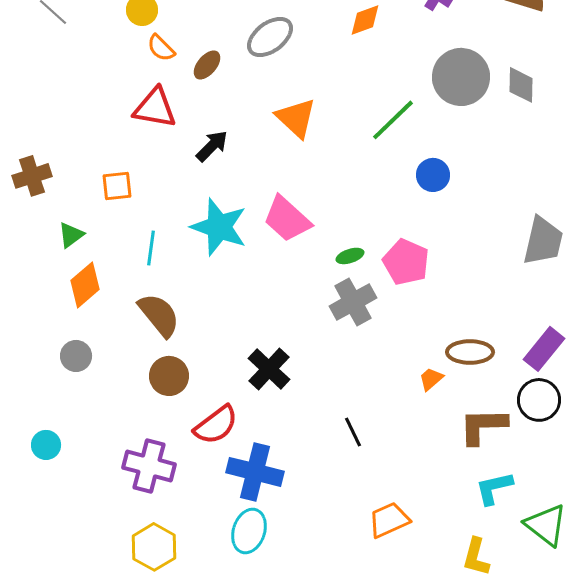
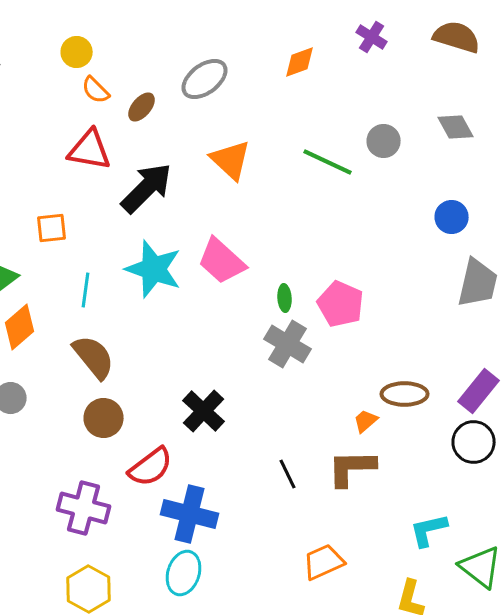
gray circle: (461, 77) -> (384, 141), moved, size x0.6
gray diamond: (521, 85) -> (456, 127), turned -30
green line: (393, 120) -> (328, 162), turned 69
black arrow: (212, 146) -> (147, 188), size x1.6
blue circle: (433, 175) -> (452, 217), moved
green ellipse: (350, 256) -> (285, 298), turned -76
gray cross: (353, 302) -> (288, 344), turned -30
brown L-shape: (483, 426) -> (352, 468), moved

